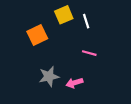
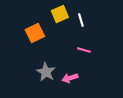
gray star: (49, 76) -> (46, 72), turned -30

